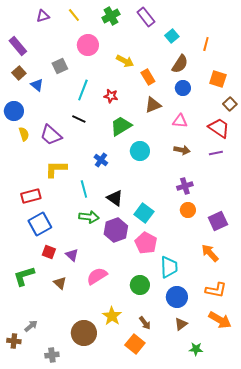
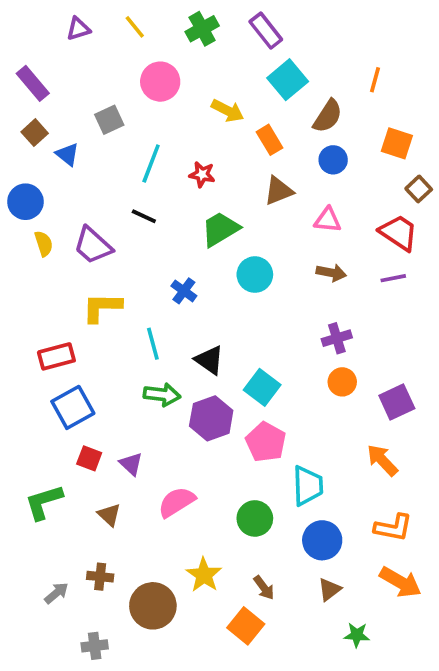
cyan square: (172, 36) -> (288, 80), moved, size x1.5
brown cross: (14, 341) -> (100, 577), moved

